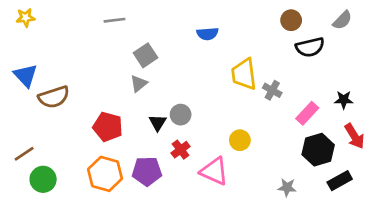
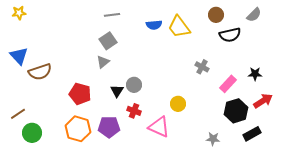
gray line: (115, 20) -> (112, 15), moved
yellow trapezoid: (244, 74) -> (179, 27), moved, turned -30
red arrow: (354, 136) -> (263, 101), turned -90
red cross: (181, 150) -> (134, 111), turned -32

